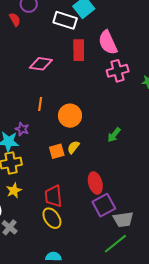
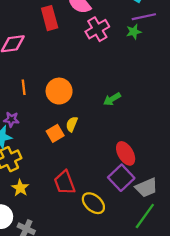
green arrow: (114, 135) -> (112, 99), turned 35
red ellipse: (95, 183) -> (126, 153), moved
yellow ellipse: (52, 218) -> (93, 203), moved

